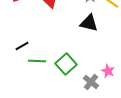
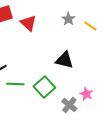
black triangle: (89, 23) -> (64, 60), moved

